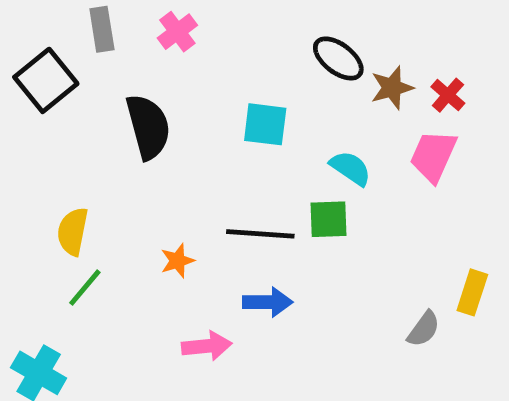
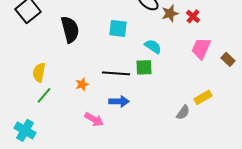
pink trapezoid: (433, 156) -> (201, 48), moved
yellow rectangle: (472, 292) -> (203, 97), turned 42
pink arrow: (207, 346) -> (94, 119), turned 36

